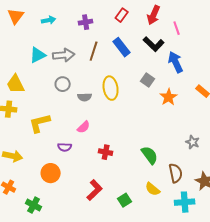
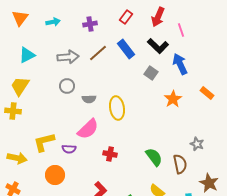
brown line: (94, 51) -> (98, 53), turned 30
cyan triangle: (38, 55) -> (27, 55), moved
gray square: (148, 80) -> (151, 73), moved
yellow trapezoid: (16, 84) -> (20, 86), turned 60
yellow ellipse: (111, 88) -> (117, 108), moved
yellow L-shape: (40, 123) -> (44, 142), moved
pink semicircle: (84, 127) -> (88, 129), size x1.6
brown semicircle: (176, 173) -> (180, 164), moved

